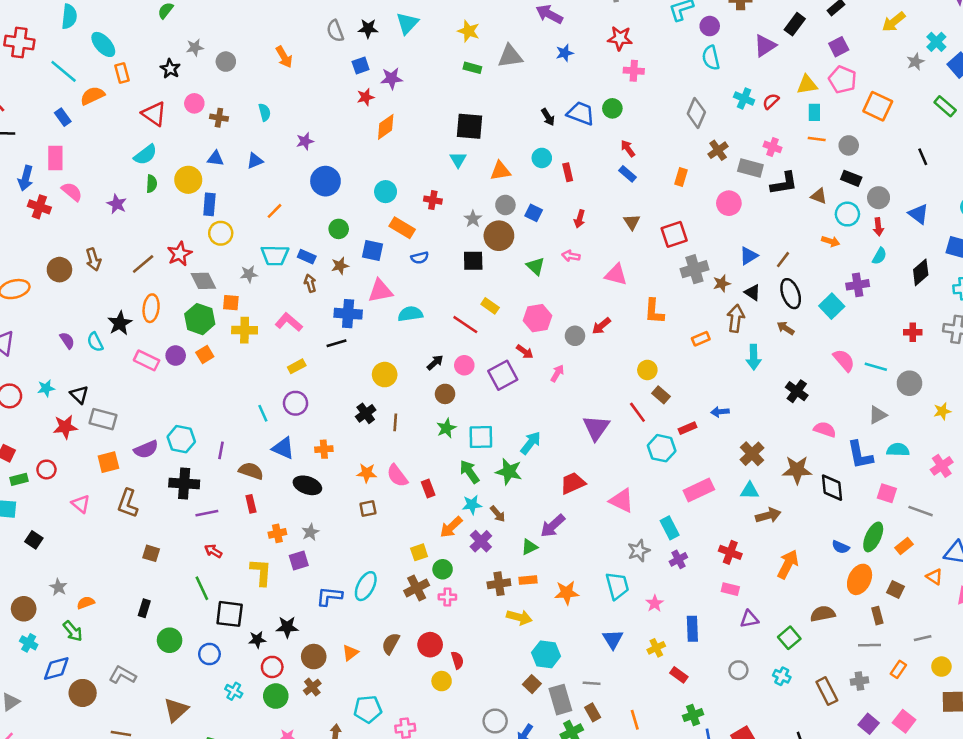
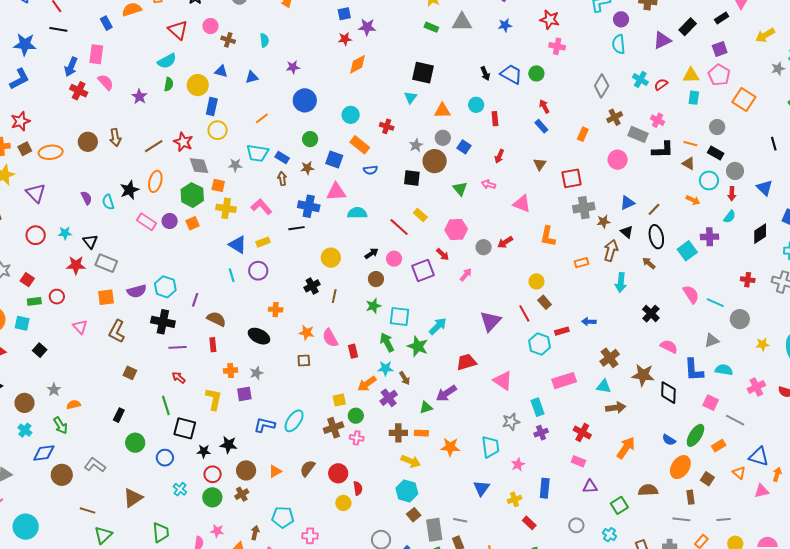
orange line: (817, 139) -> (690, 144), moved
red star: (180, 254) -> (183, 142), turned -30
blue triangle: (283, 448) -> (238, 245), moved
cyan hexagon: (546, 654) -> (407, 491), moved

